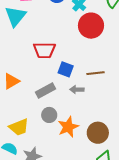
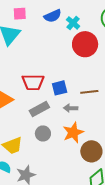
red trapezoid: (44, 50) -> (33, 82), moved
blue square: (66, 69) -> (60, 88), turned -35
orange star: (68, 127) -> (73, 132), moved

